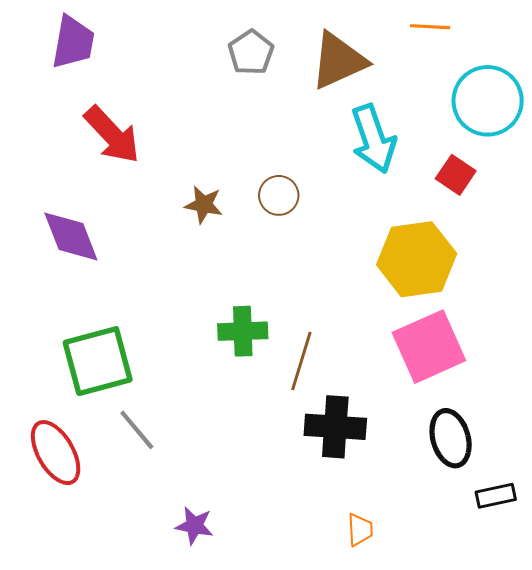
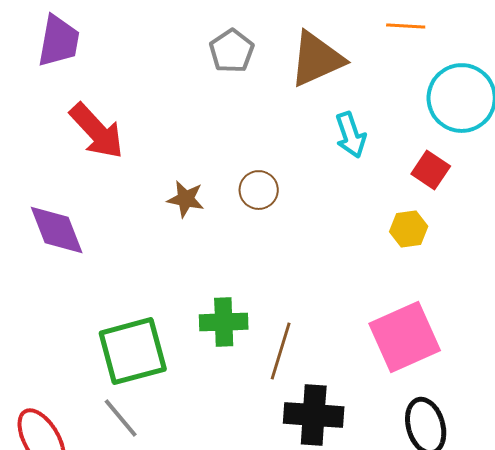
cyan arrow: (373, 139) -> (351, 135), size x0.7
yellow hexagon: (417, 259) -> (409, 229), moved, size x0.5
green square: (98, 361) -> (133, 351), moved

